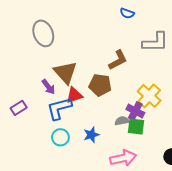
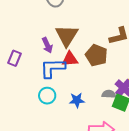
purple rectangle: (19, 108) -> (14, 58), turned -49

